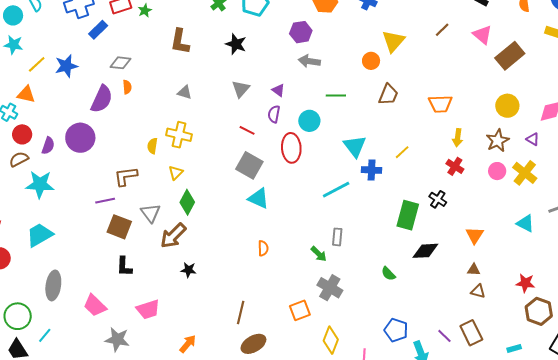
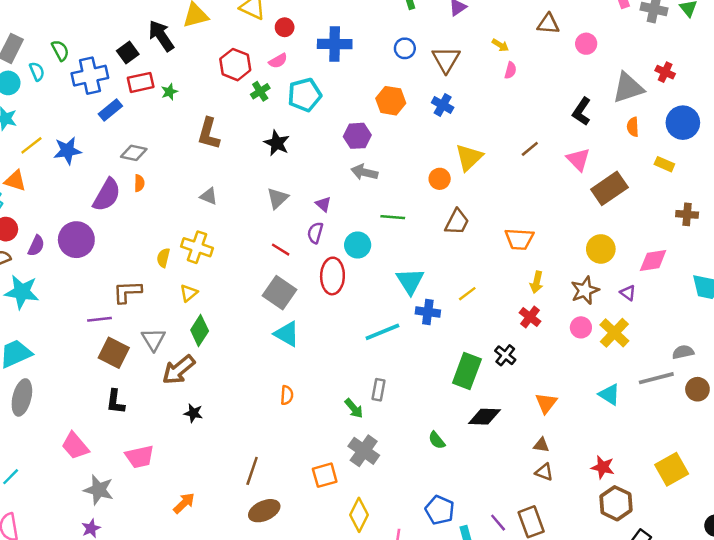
gray ellipse: (53, 285) -> (22, 397), moved

